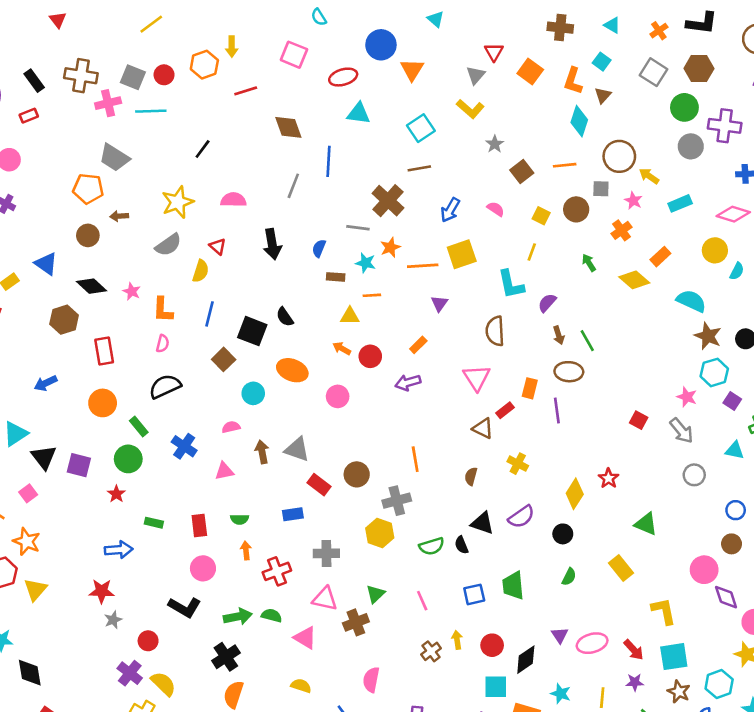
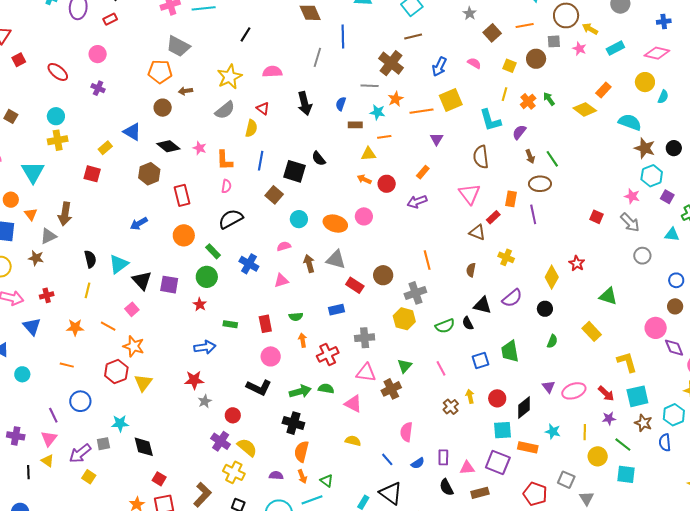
orange cross: (622, 230) -> (528, 101), moved
orange ellipse: (292, 370) -> (335, 224), moved
black cross: (226, 657) -> (293, 423), turned -35

